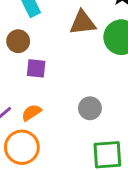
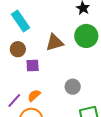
brown triangle: (83, 23) -> (55, 42), moved

